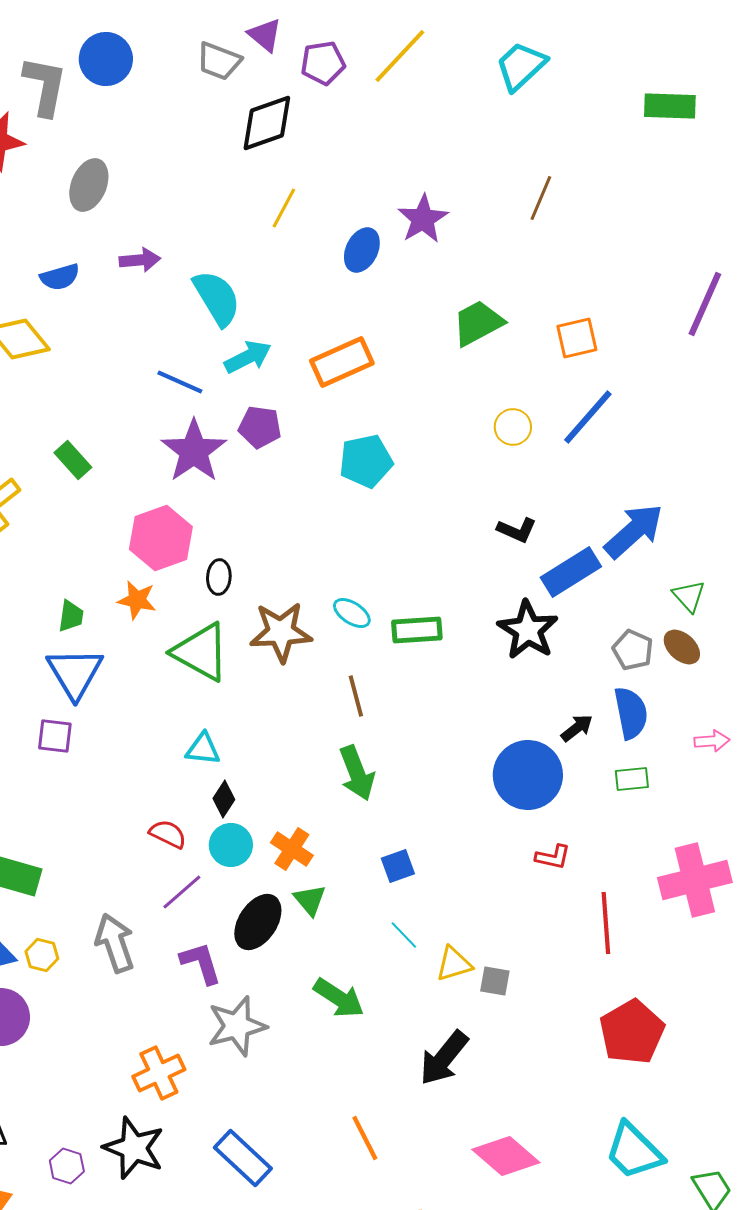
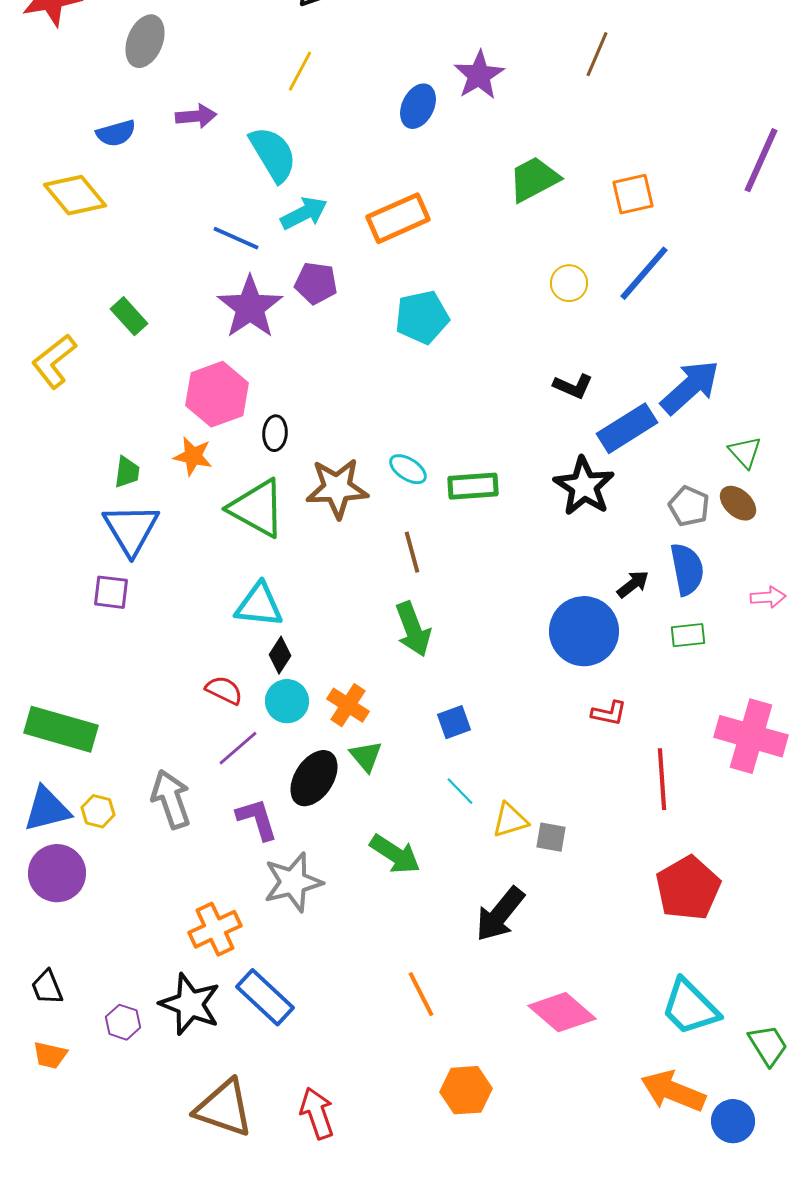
yellow line: (284, 208) -> (300, 71), moved
cyan triangle: (203, 749) -> (259, 605), size x1.4
pink cross: (695, 880) -> (751, 736), turned 30
blue rectangle: (243, 1158) -> (265, 997), moved

